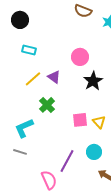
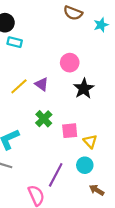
cyan rectangle: (29, 50) -> (15, 42), moved
green cross: (47, 105) -> (44, 119), moved
yellow triangle: (99, 122) -> (90, 141), moved

